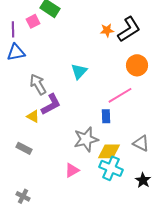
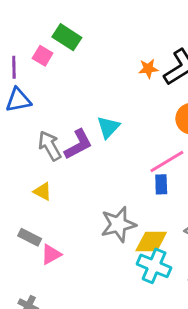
pink square: (33, 21) -> (43, 56), turned -32
purple L-shape: (51, 104) -> (78, 144), moved
blue rectangle: (106, 116) -> (161, 184), moved
pink triangle: (72, 170) -> (51, 254), moved

